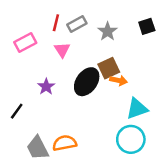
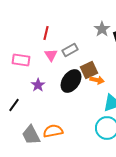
gray rectangle: (77, 24) -> (70, 50), moved
gray star: (108, 31) -> (102, 29), moved
pink rectangle: (25, 42) -> (21, 60), moved, turned 36

